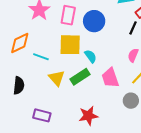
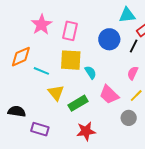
blue circle: (94, 21) -> (109, 39), moved
green rectangle: (80, 77) -> (78, 103), moved
pink trapezoid: (110, 78) -> (109, 95), turned -30
black semicircle: (19, 85) -> (17, 111), moved, turned -90

